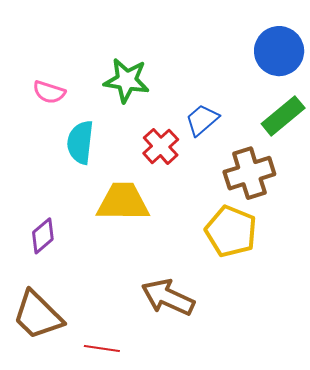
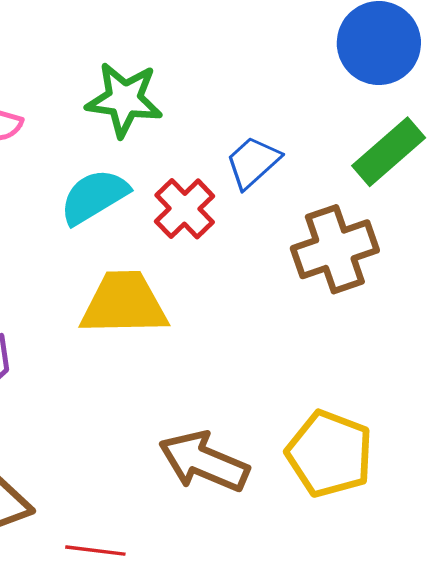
cyan semicircle: (80, 142) -> (94, 197), moved, turned 54
yellow pentagon: (231, 231) -> (330, 454), moved

